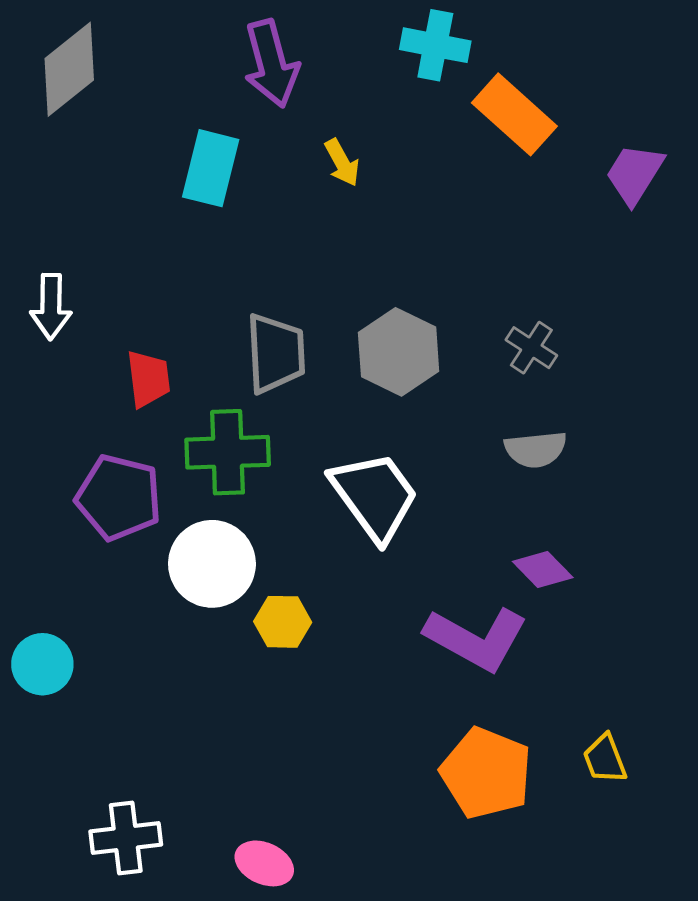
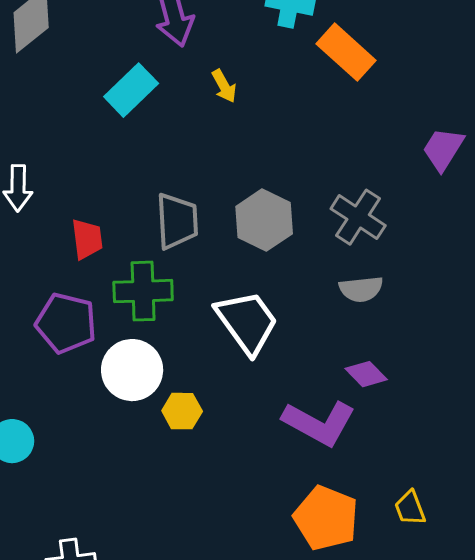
cyan rectangle: (211, 168) -> (131, 90), turned 32
purple trapezoid: (635, 174) -> (443, 149), moved
gray cross: (531, 348) -> (358, 217), size x1.5

